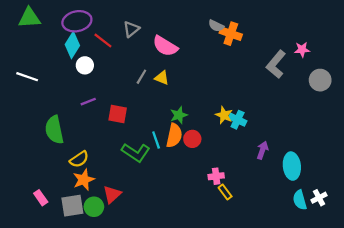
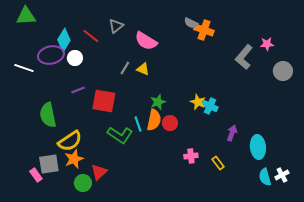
purple ellipse: (77, 21) -> (51, 55), moved
red square: (118, 114) -> (104, 101), size x1.4
yellow semicircle: (79, 159) -> (70, 141), size x1.4
yellow rectangle: (225, 192) -> (218, 163), moved
gray square: (72, 206) -> (49, 164), moved

